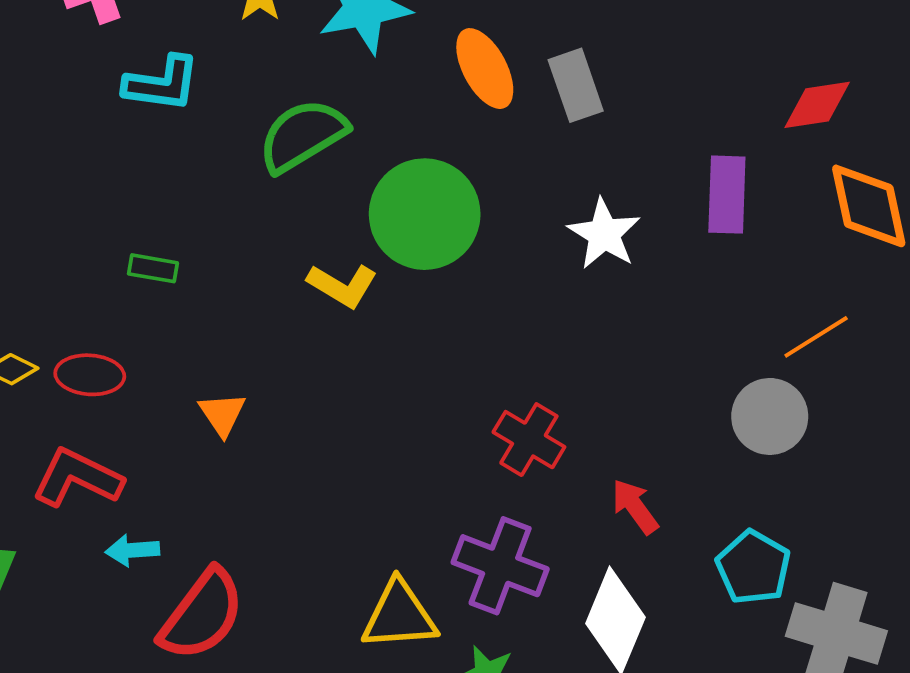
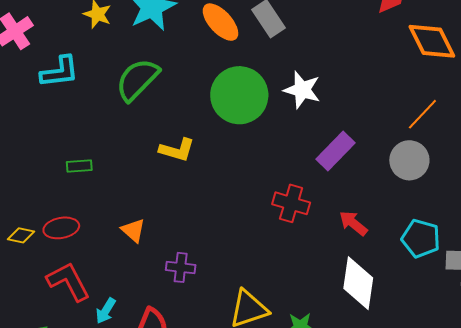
purple rectangle: (727, 195) -> (336, 151), moved, turned 57
green circle: (425, 214) -> (239, 95), moved
red L-shape: (77, 478) -> (68, 281), turned 51
cyan arrow: (132, 550) -> (106, 311), turned -40
purple cross: (500, 566) -> (181, 267), moved, size x0.6

